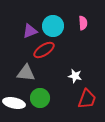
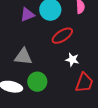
red ellipse: (44, 50) -> (62, 36), moved

